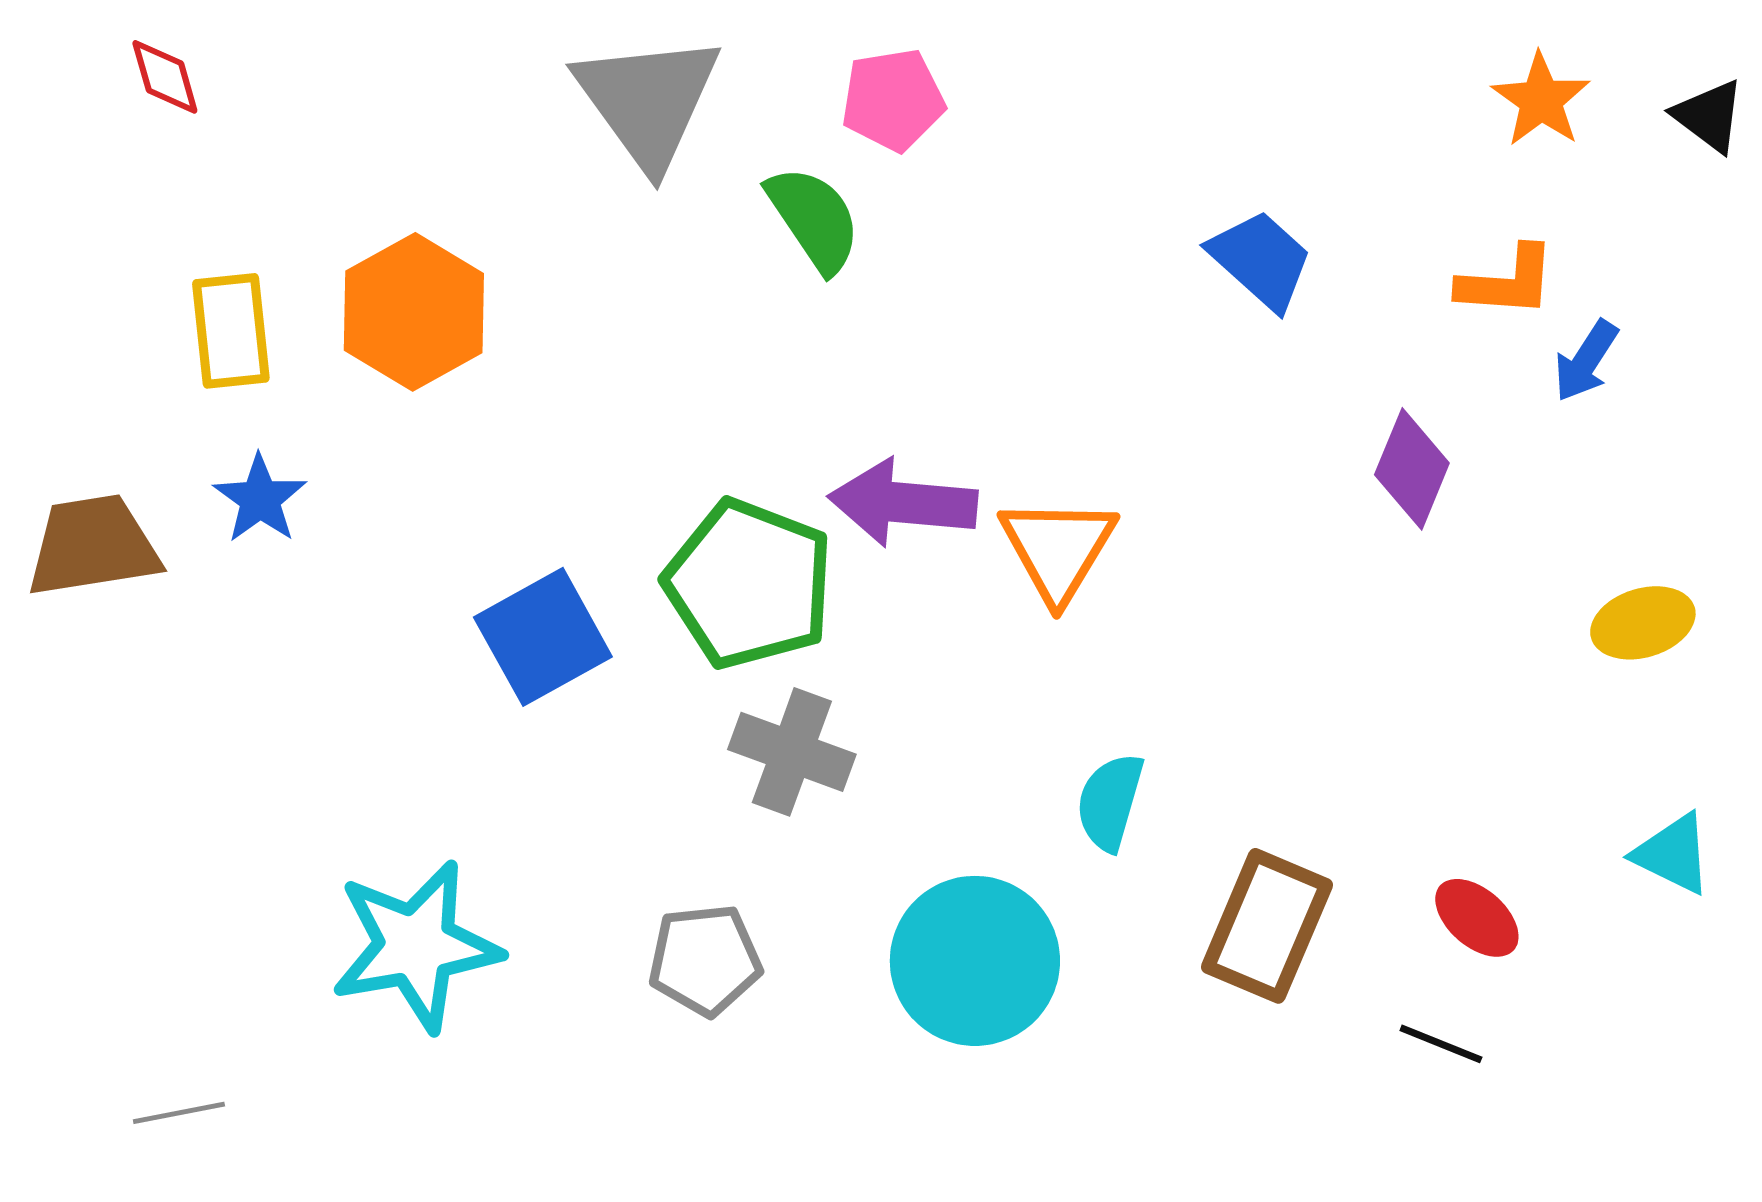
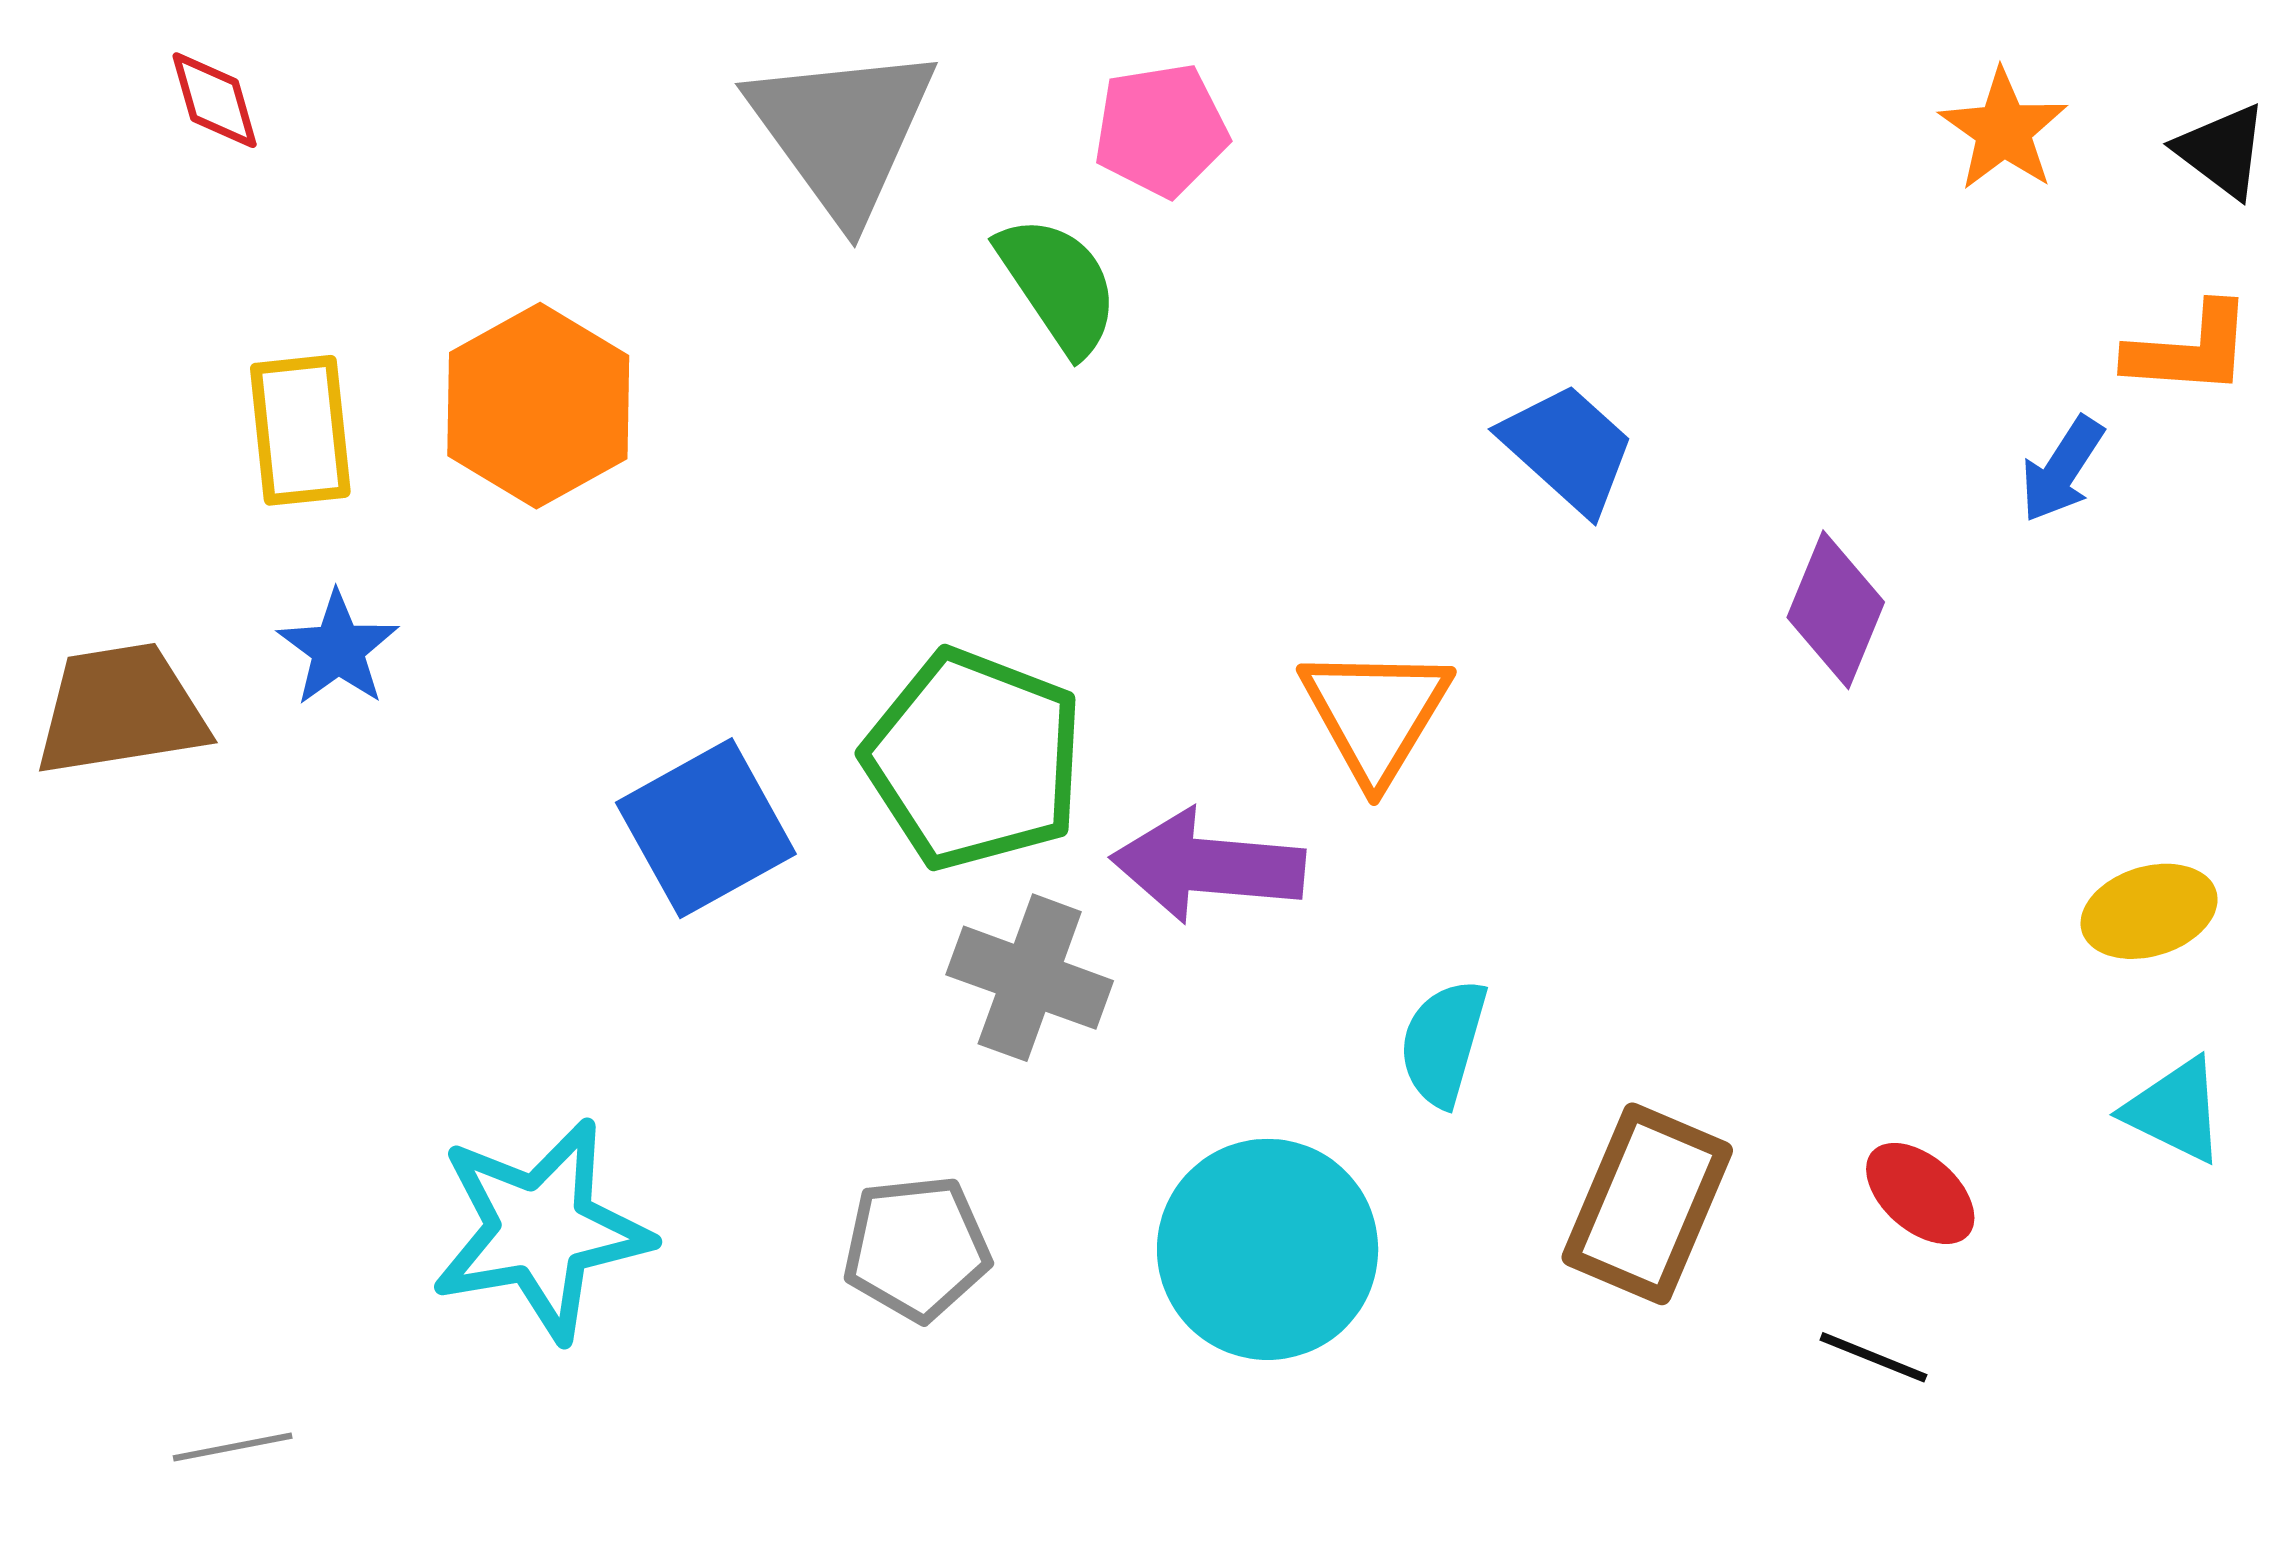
blue trapezoid: (1261, 260) -> (1568, 449), moved
orange L-shape: (1507, 282) -> (2189, 350), moved
purple arrow: (903, 503) -> (1208, 866), moved
yellow ellipse: (1643, 623) -> (2149, 911), moved

